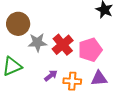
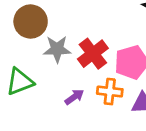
orange cross: (72, 81) -> (110, 92), moved

